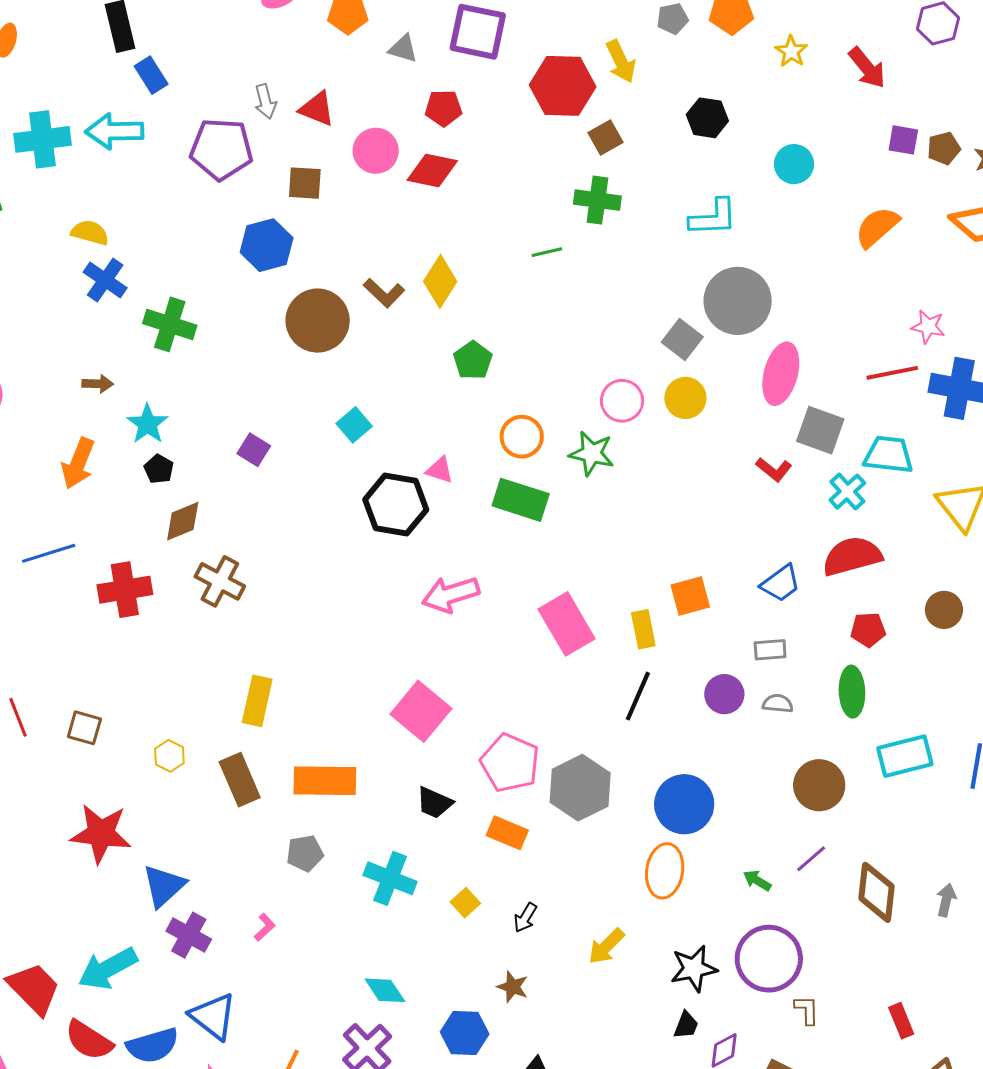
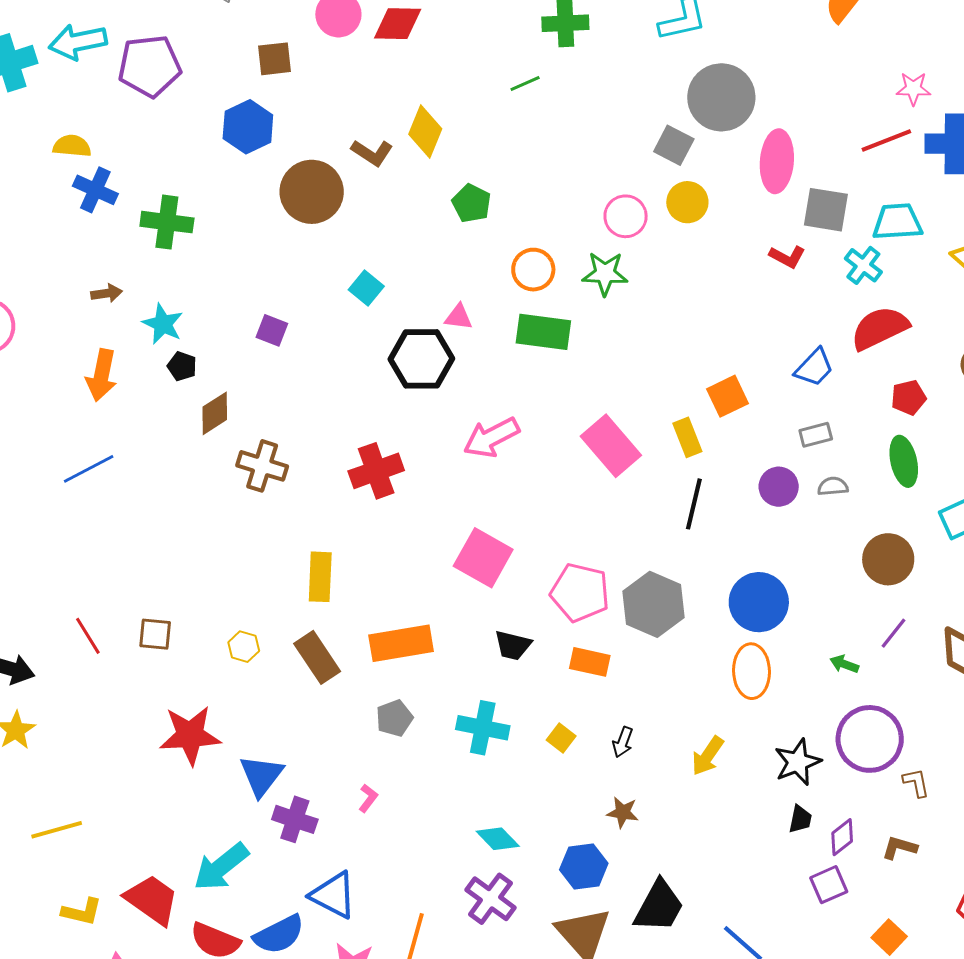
purple pentagon: (221, 149) -> (150, 66), moved
red cross: (125, 590) -> (376, 471), moved

